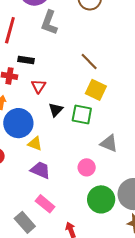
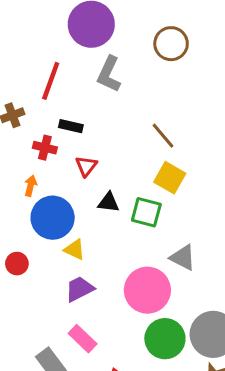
black triangle: (56, 110) -> (109, 202), turned 49
pink circle: (87, 167) -> (147, 290), size x1.8
purple trapezoid: (40, 170) -> (80, 289), turned -55

